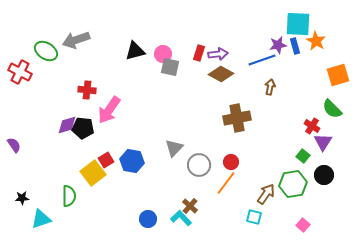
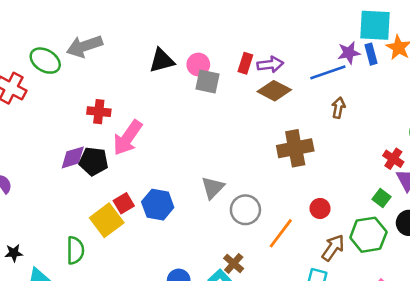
red circle: (231, 162) -> (320, 208), moved

